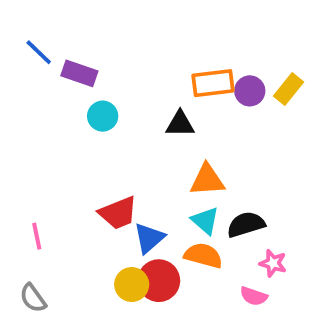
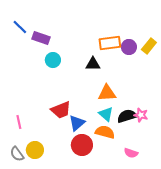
pink star: (273, 263) -> (141, 115), moved
yellow circle: (132, 285) -> (35, 150), moved

